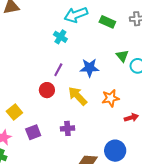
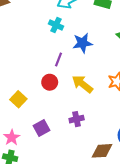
blue star: (89, 68) -> (83, 43), moved
yellow square: (14, 112) -> (18, 99), moved

